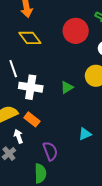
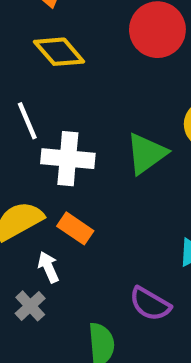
green triangle: (67, 87) -> (146, 154), size x1.5
purple semicircle: (50, 151) -> (150, 304), moved, turned 144

